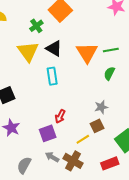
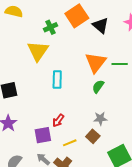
black triangle: (54, 48) -> (101, 26), moved
green semicircle: (109, 73) -> (98, 86), moved
brown square: (97, 126) -> (93, 136), turned -32
yellow line: (83, 139) -> (70, 143), moved

